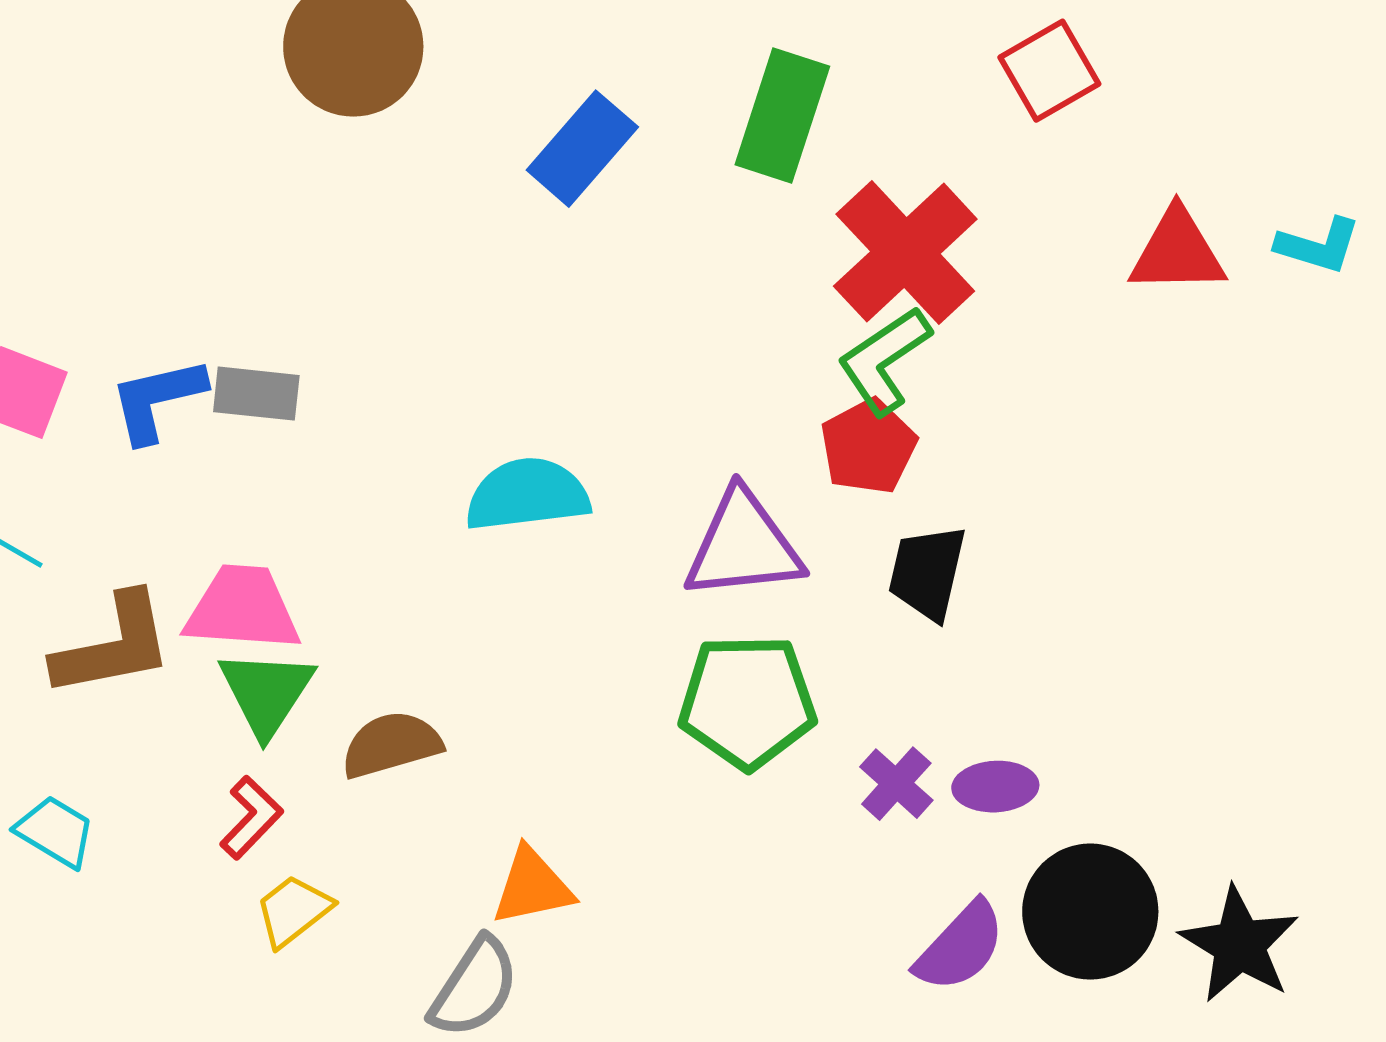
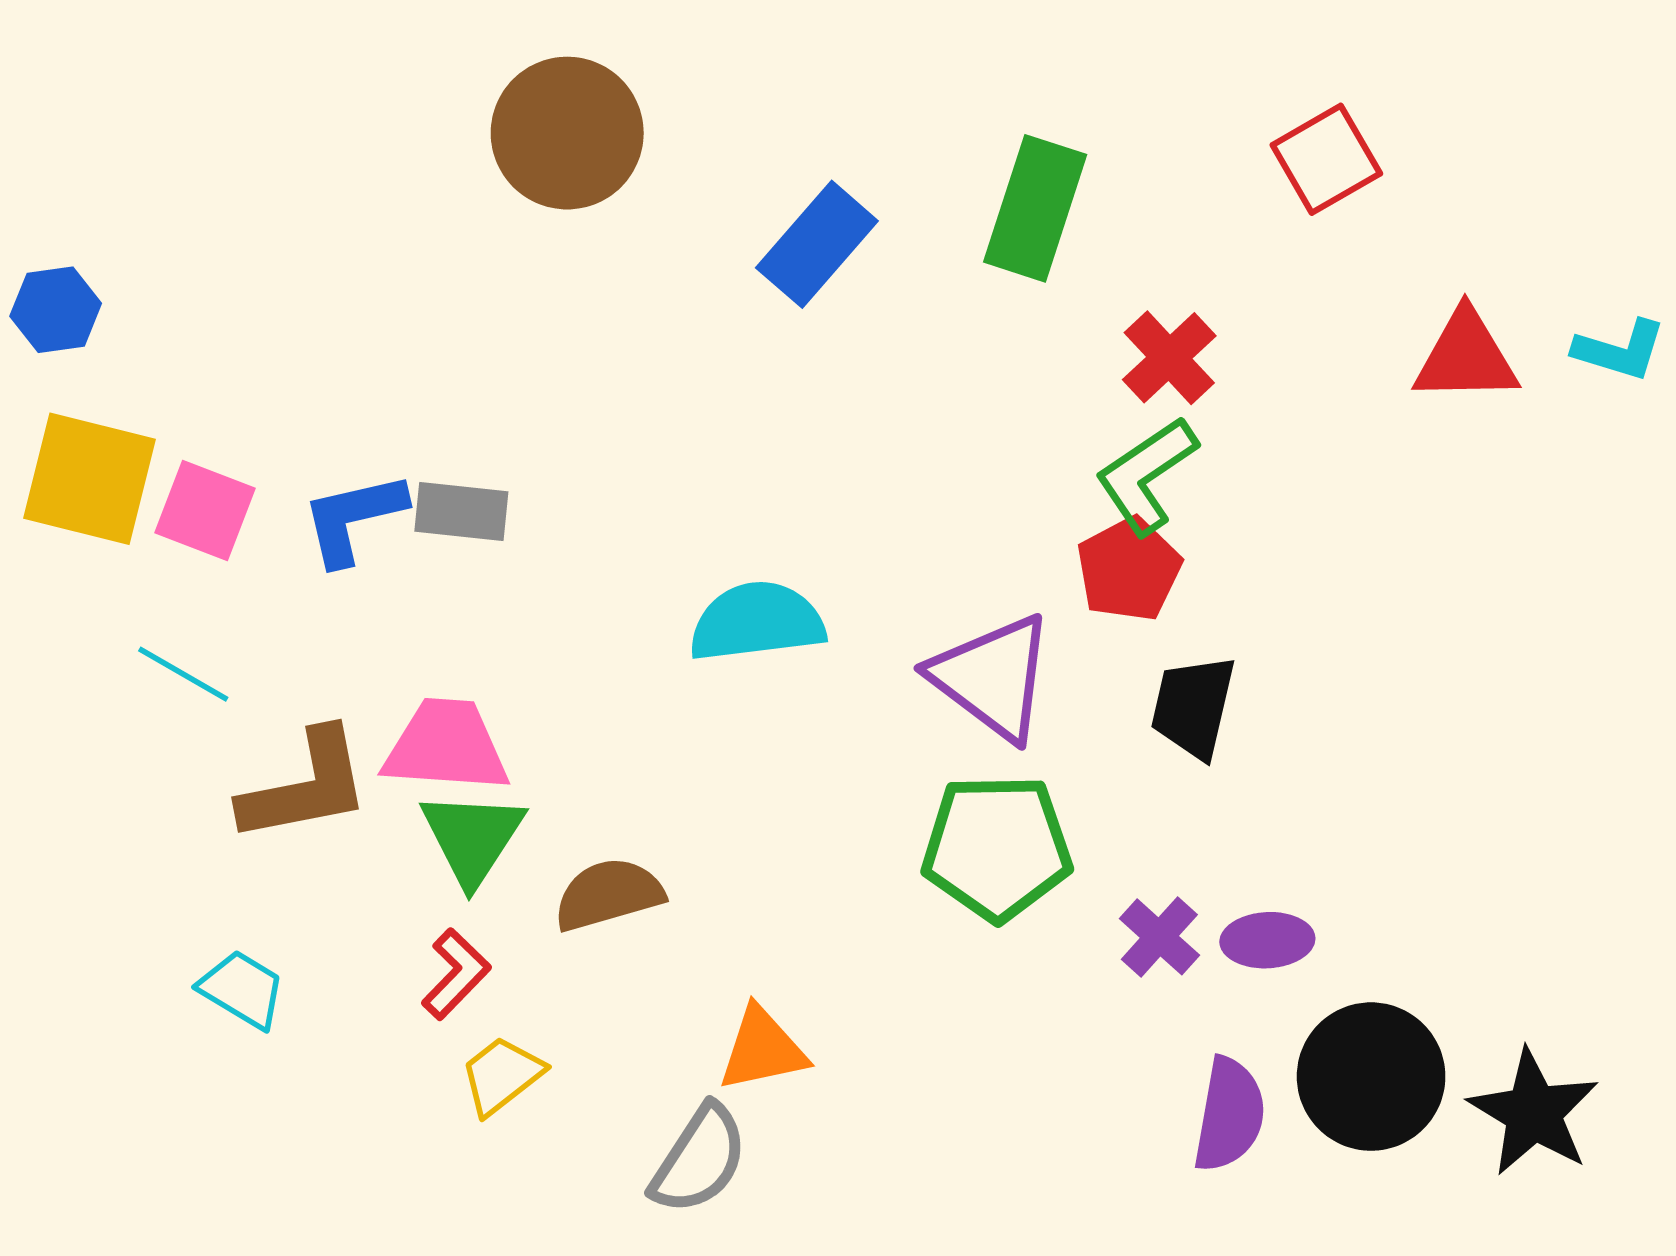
red cross: (905, 253) -> (1169, 358), size x0.6
purple triangle: (743, 546) -> (993, 677), turned 43
purple semicircle: (960, 947) -> (1229, 1115), turned -33

